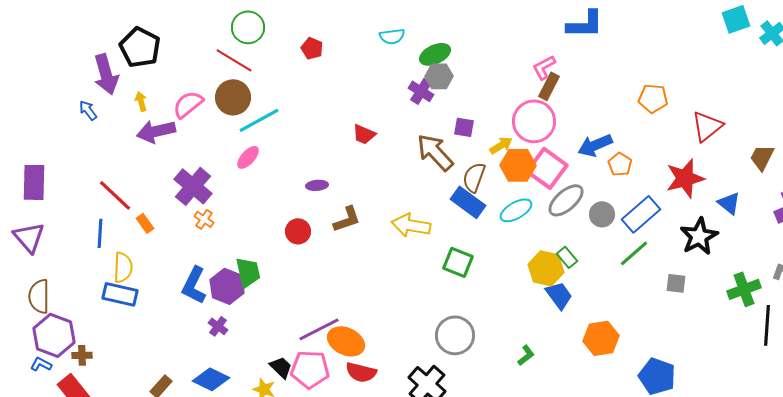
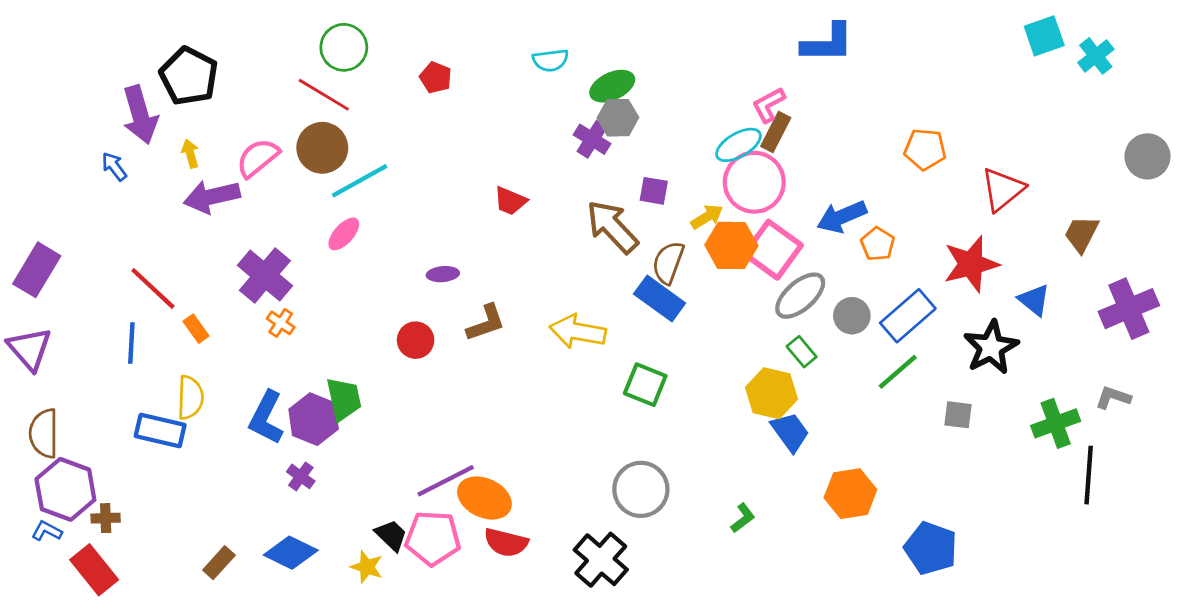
purple rectangle: (34, 182) -> (37, 270), turned 30
cyan ellipse: (516, 210) -> (738, 145), moved
green rectangle: (567, 257) -> (802, 352), moved
yellow semicircle: (123, 267) -> (190, 398), moved

